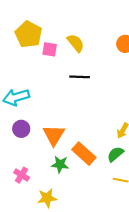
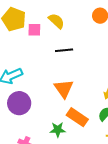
purple circle: (21, 129) -> (19, 103), size x1.5
orange triangle: (54, 135) -> (64, 89), moved

